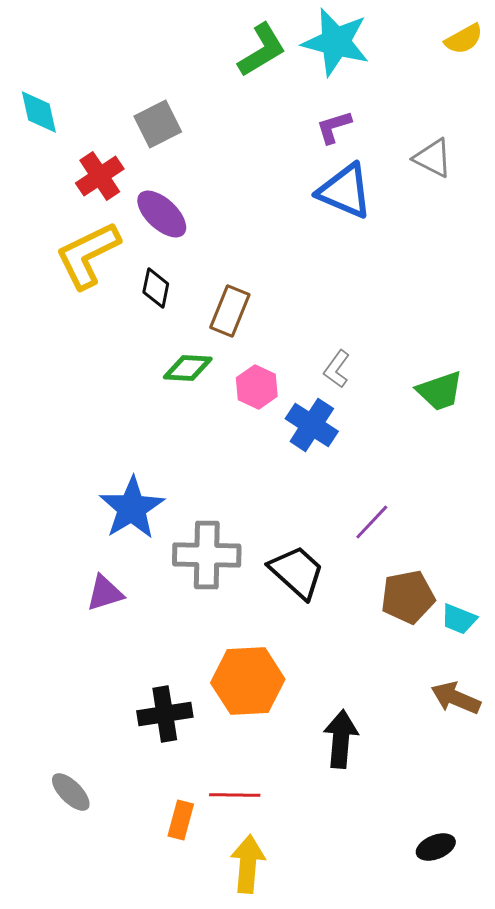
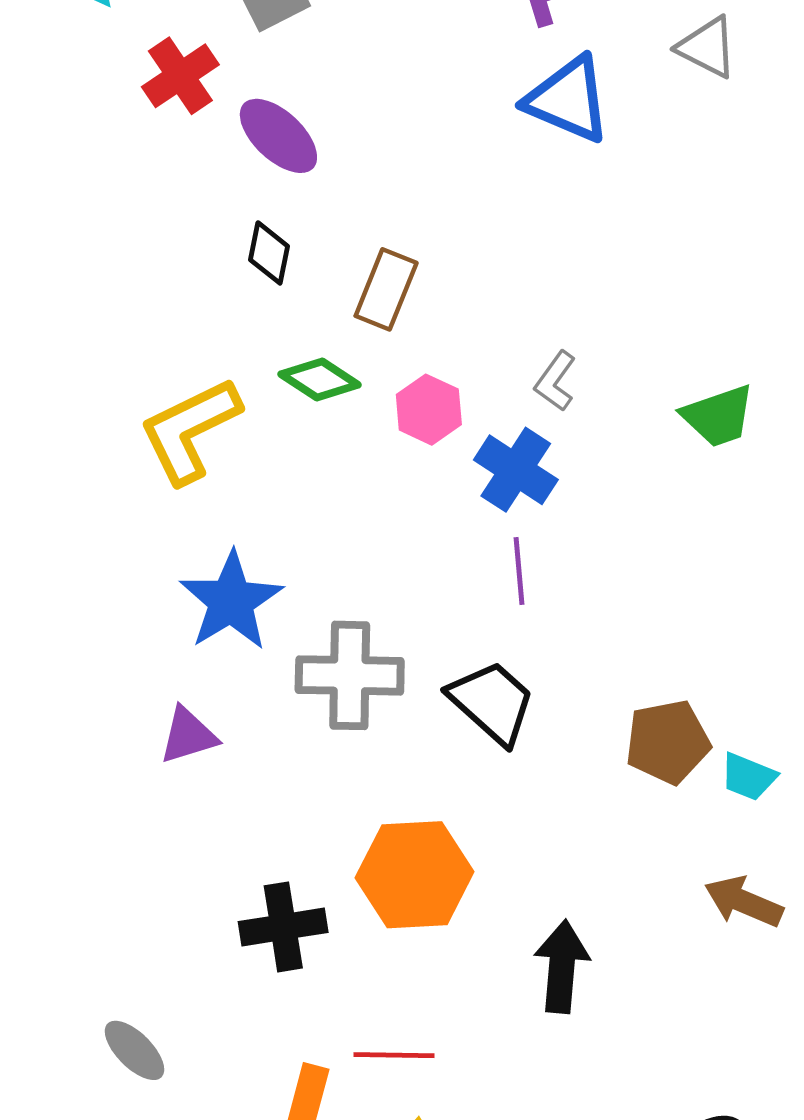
yellow L-shape: (88, 255) -> (190, 430), moved
green diamond: (188, 368) -> (320, 380), turned 30
purple line: (372, 522) -> (519, 571), moved, turned -48

